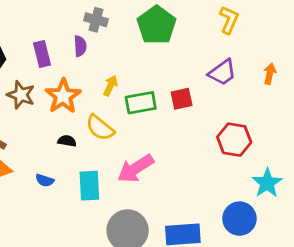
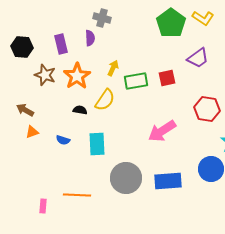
yellow L-shape: (229, 20) -> (203, 18), turned 100
green pentagon: (157, 25) -> (171, 23), moved
yellow semicircle: (100, 128) -> (105, 100), turned -95
pink arrow: (135, 169) -> (162, 131), moved

